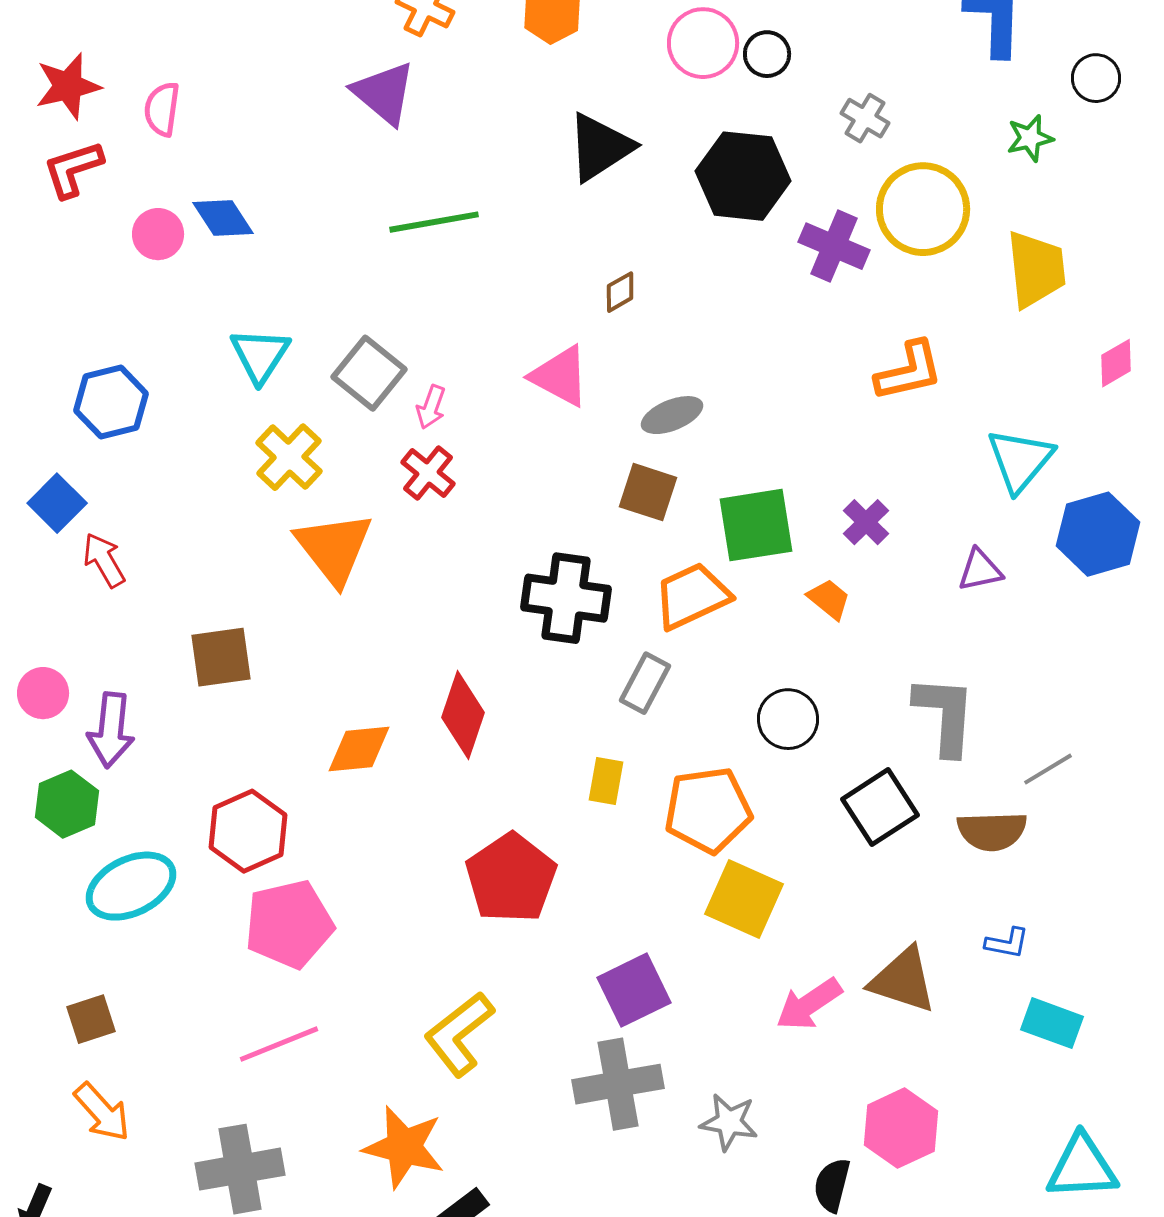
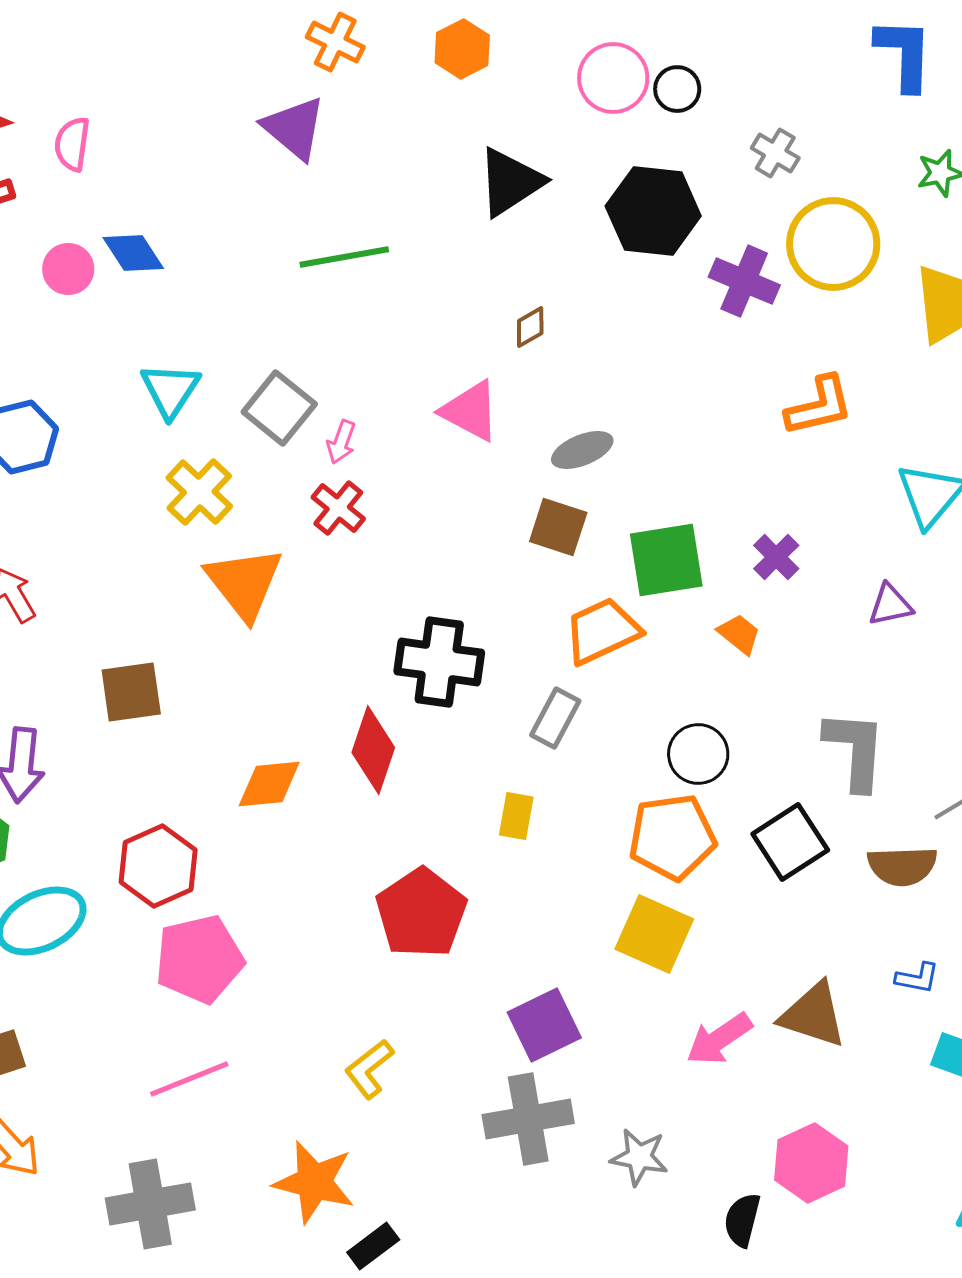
black cross: (566, 598) -> (439, 662), moved
orange pentagon: (708, 810) -> (672, 837), moved
yellow L-shape: (459, 1034) -> (369, 1069), size x0.7

